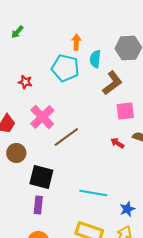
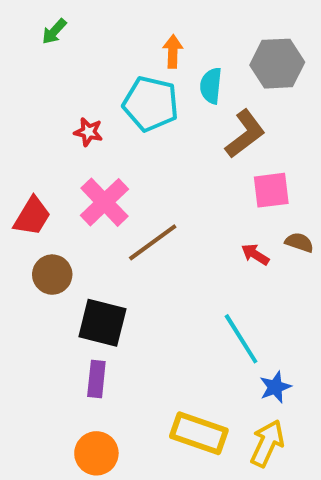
red star: (25, 82) -> (88, 132), moved
cyan line: (93, 193) -> (241, 339), moved, turned 48

